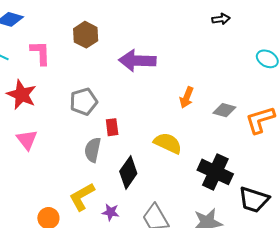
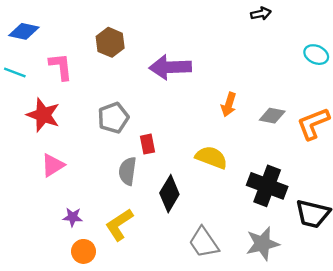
pink triangle: (27, 140) -> (53, 165), turned 40
purple star: (111, 212) -> (73, 217), moved

